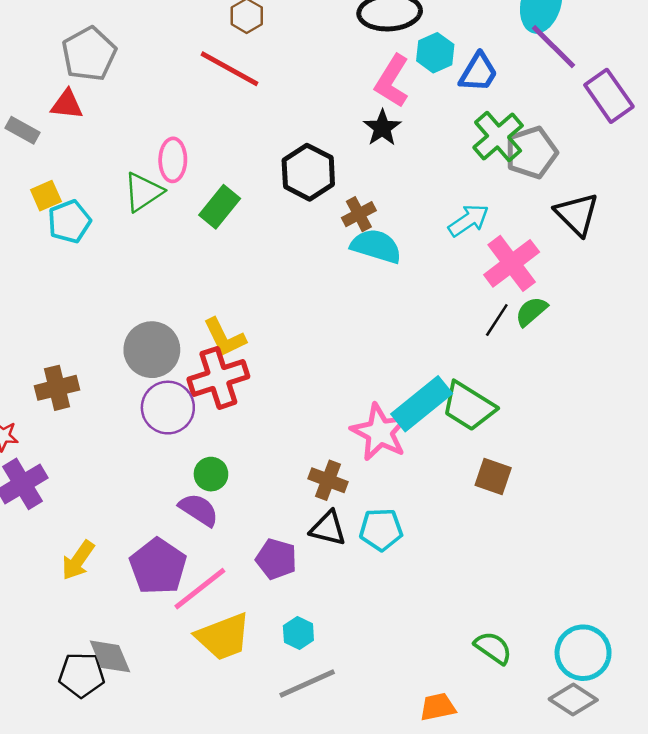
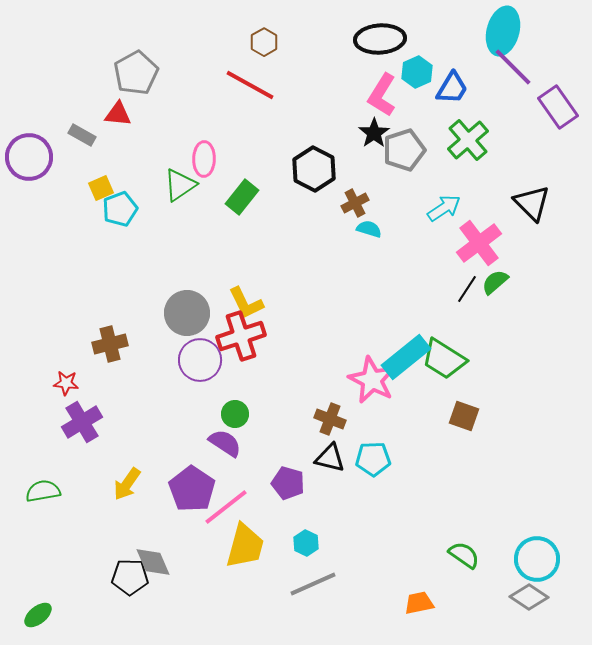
gray pentagon: (531, 153) -> (404, 150), moved
cyan semicircle: (376, 246) -> (369, 229), size x0.6
yellow trapezoid: (223, 637) -> (245, 546), turned -54

